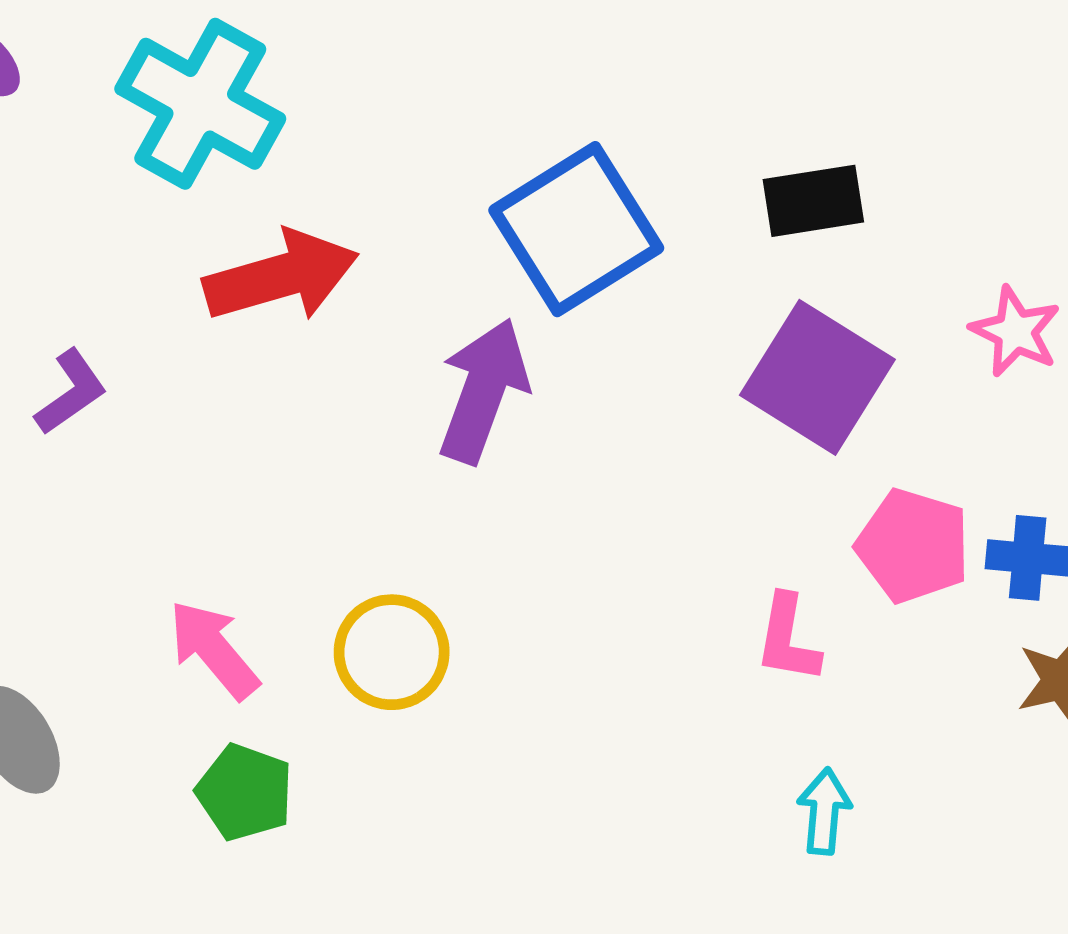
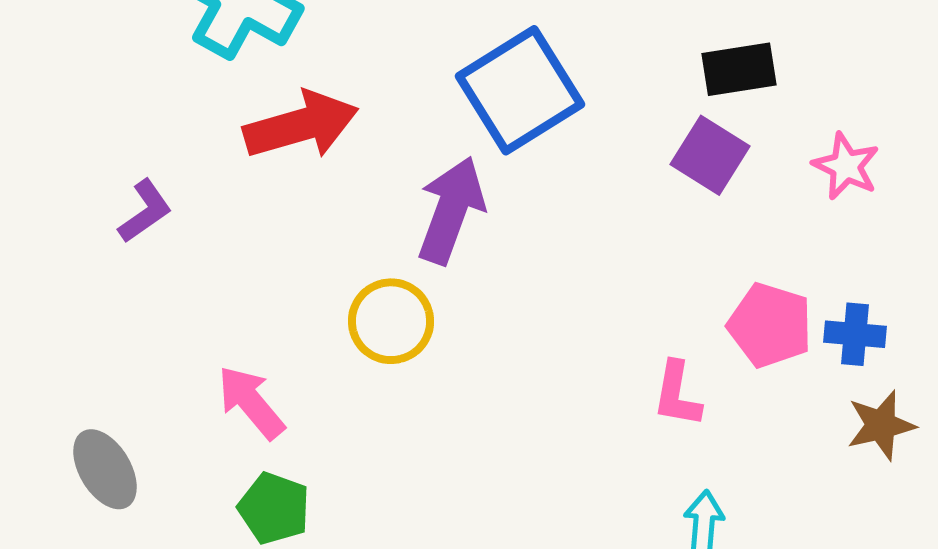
black rectangle: (813, 201) -> (739, 69), moved
purple square: (817, 377) -> (710, 155), moved, size x0.7
yellow circle: (392, 652) -> (391, 321), moved

